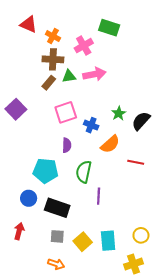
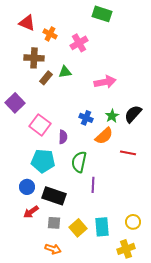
green rectangle: (109, 28) -> (102, 14), moved
brown cross: (53, 59) -> (34, 58), moved
pink arrow: (94, 74) -> (105, 82), moved
pink square: (66, 112) -> (40, 125), moved, turned -35
green star: (119, 113) -> (112, 116), moved
red arrow: (19, 231) -> (31, 212), moved, turned -140

